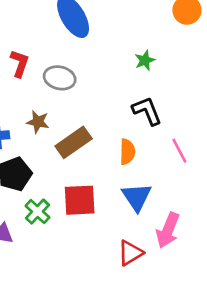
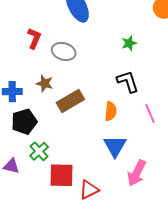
red square: (80, 200) -> (61, 175), moved
red triangle: (130, 253) -> (89, 190), moved

